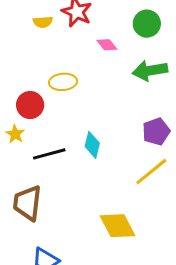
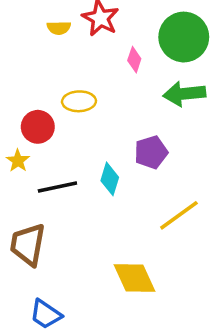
green circle: (147, 24) -> (184, 37), size x1.5
pink diamond: (107, 45) -> (134, 60), turned 55
purple pentagon: (156, 132) -> (151, 152), moved

